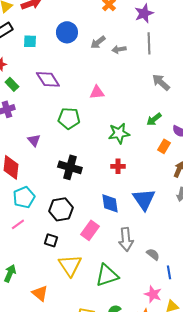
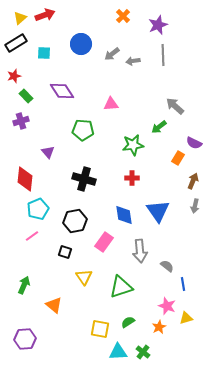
gray arrow: (161, 82) -> (175, 106), moved
green arrow: (154, 119) -> (159, 127), moved
yellow triangle: (70, 265) -> (84, 277), size x0.7

